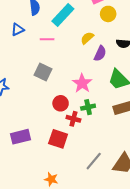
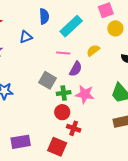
pink line: (47, 39) -> (63, 53), moved
purple semicircle: (100, 53) -> (76, 69), moved
pink star: (82, 83) -> (85, 94), turned -30
green cross: (88, 107) -> (64, 93), moved

